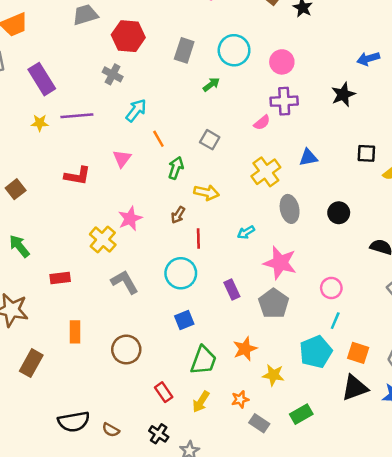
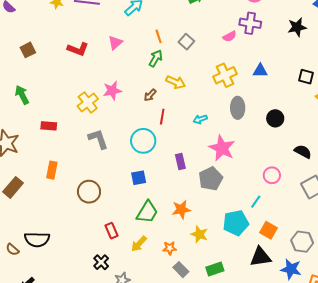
orange line: (158, 139) -> (159, 36), moved
pink circle: (331, 288) -> (272, 175), moved
brown semicircle: (111, 430) -> (13, 249), moved

